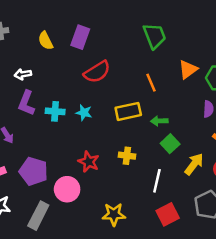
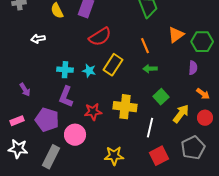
purple L-shape: (26, 103) -> (66, 97), moved
yellow rectangle: (128, 111) -> (113, 65), moved, turned -45
green arrow: (159, 121) -> (150, 69), moved
yellow cross: (127, 156) -> (125, 107), size x1.6
red star: (89, 162) -> (93, 112), turned -30

